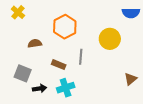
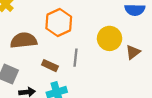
brown semicircle: (35, 43) -> (24, 40), size x1.6
brown triangle: (131, 79) -> (133, 52), moved

